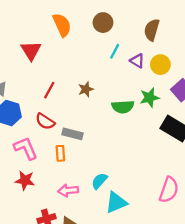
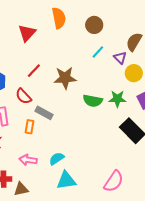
purple triangle: (137, 61) -> (120, 58), moved
brown star: (86, 89) -> (65, 78), size x1.6

